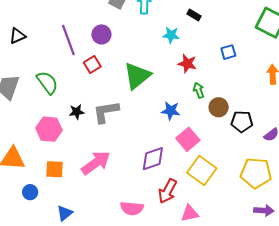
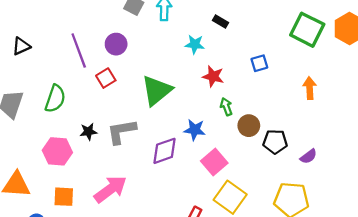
green semicircle: (47, 82) -> (55, 99), turned 55
purple diamond: (153, 159) -> (165, 151), moved

